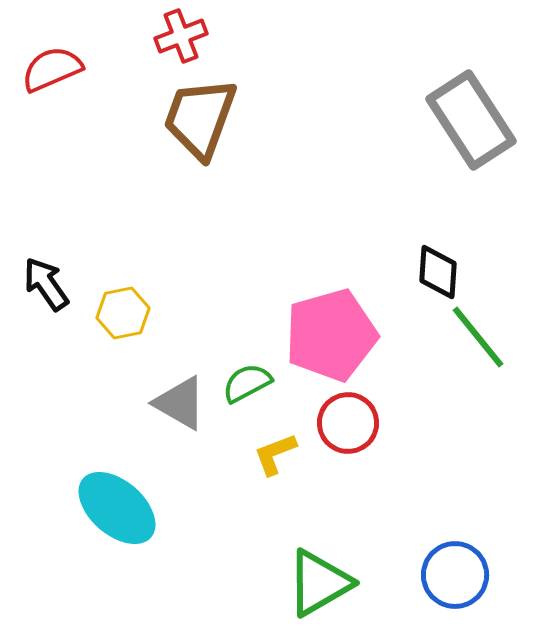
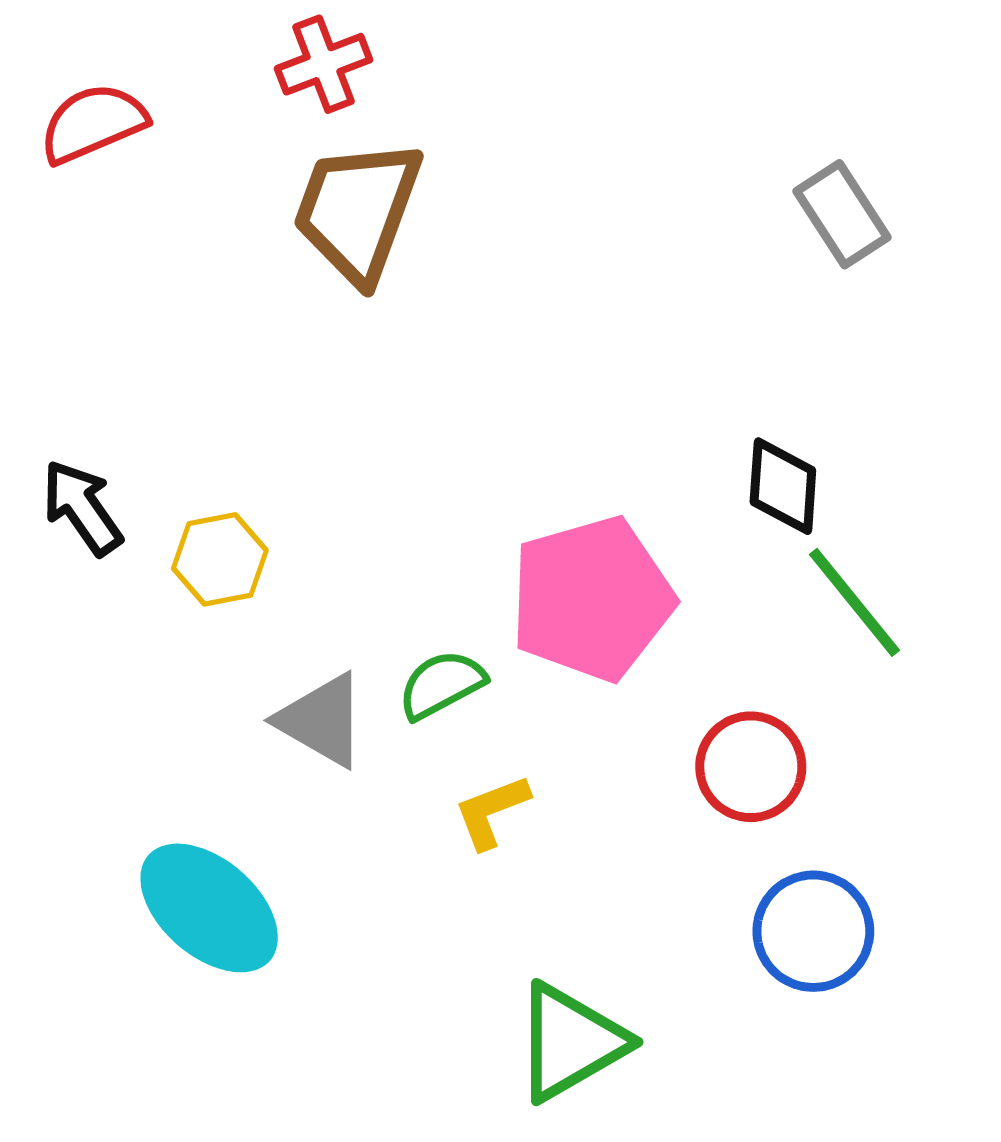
gray rectangle: (471, 120) -> (842, 214), size x0.6
red circle: (348, 423) -> (751, 767), moved
blue circle: (455, 575) -> (813, 931), moved

